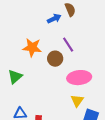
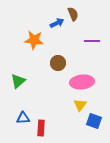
purple line: (68, 45) -> (92, 41), moved, turned -56
orange star: (32, 48) -> (34, 40), moved

